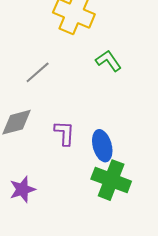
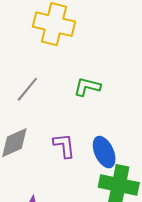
green L-shape: (108, 61) -> (87, 87), moved, turned -32

